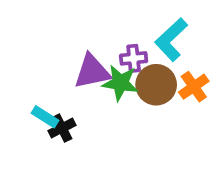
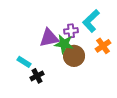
brown circle: (156, 85) -> (74, 56), moved
black cross: (62, 128) -> (37, 76), moved

